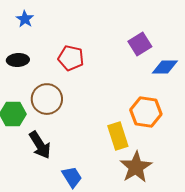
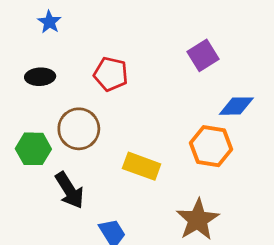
blue diamond: (165, 67) -> (236, 106), moved
yellow rectangle: (118, 136) -> (142, 166), moved, turned -52

